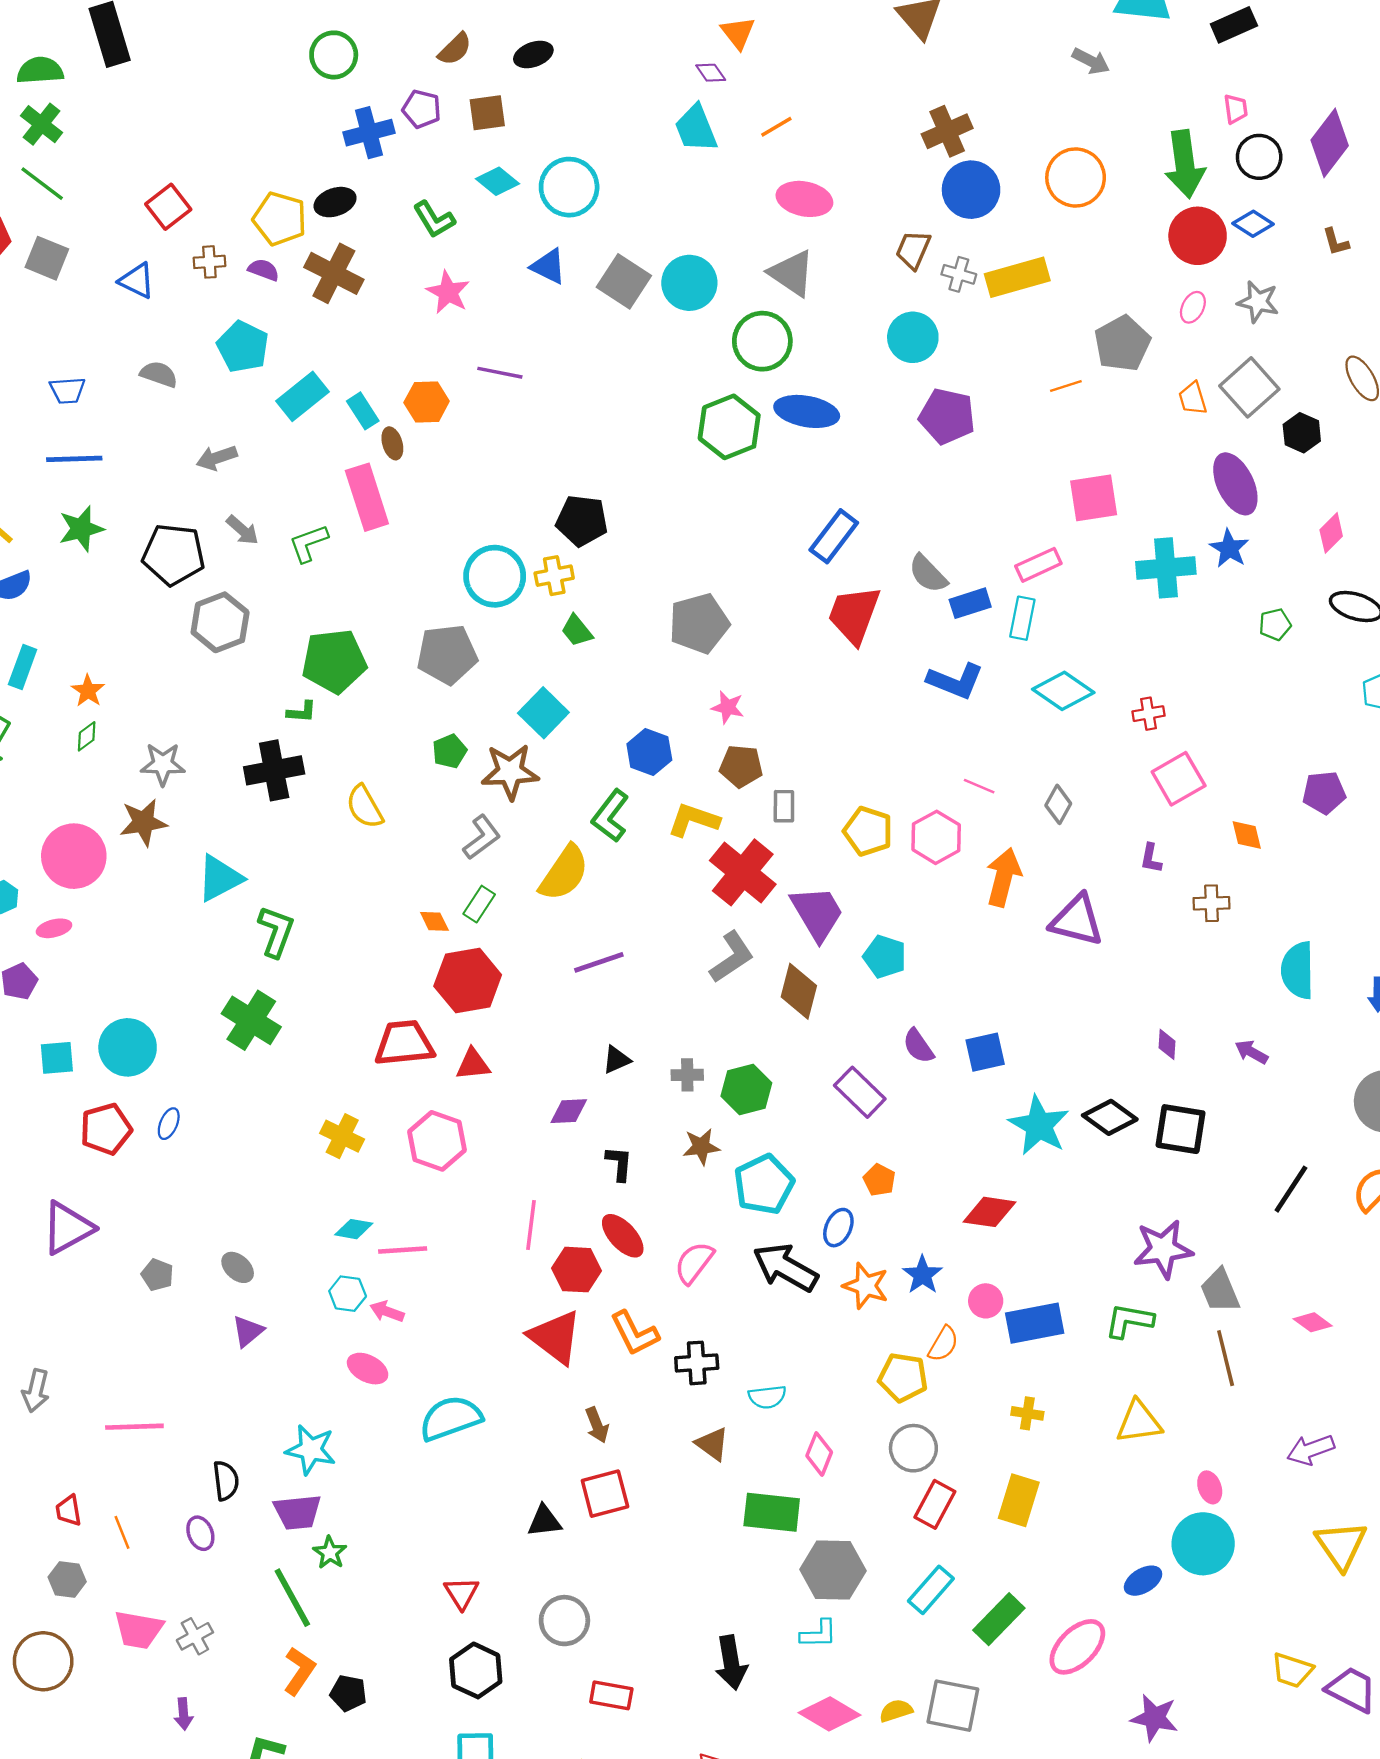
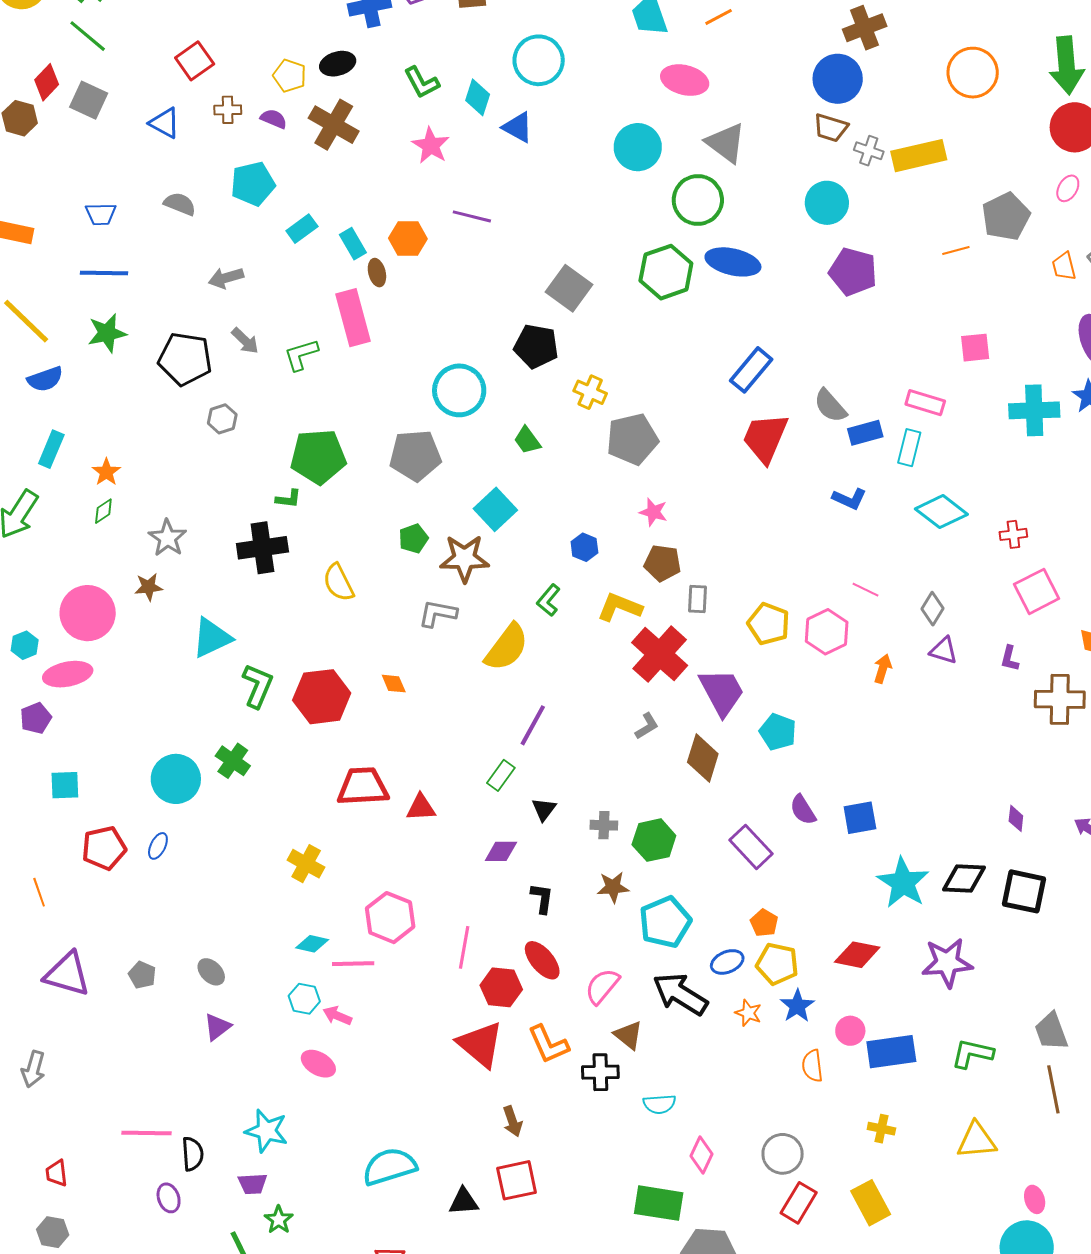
cyan diamond: (498, 181) -> (478, 97), moved, turned 66
blue circle: (971, 190) -> (838, 79), moved
pink ellipse: (804, 199) -> (685, 80), moved
yellow pentagon: (280, 219) -> (290, 76), size x0.7
brown trapezoid: (913, 250) -> (831, 128), turned -99
gray square: (624, 281) -> (569, 288), moved
cyan pentagon: (243, 347) -> (253, 184), turned 30
cyan rectangle: (302, 396) -> (302, 229), size x0.7
pink square: (1094, 498) -> (975, 348), size x0.7
pink rectangle: (1038, 565) -> (925, 403), turned 39
yellow cross: (554, 576) -> (590, 392), moved, turned 32
gray hexagon: (220, 622) -> (222, 419), size x0.6
blue L-shape: (955, 681) -> (849, 499), size x0.7
blue hexagon: (649, 752) -> (584, 547), size x0.7
gray star: (163, 764) -> (167, 538), turned 30
green L-shape: (610, 816) -> (549, 600), size x0.7
brown star: (143, 822) -> (149, 587), size x0.7
gray L-shape: (482, 837) -> (438, 613), turned -135
orange arrow: (1003, 877) -> (883, 669), size x0.6
brown cross: (1212, 903) -> (1060, 699), size x1.6
green rectangle: (479, 904) -> (501, 775), moved
purple triangle: (1077, 920) -> (944, 651), moved, size x0.6
pink ellipse: (54, 928) -> (68, 674), size x1.6
gray L-shape: (732, 957) -> (647, 726), size x0.6
purple line: (599, 962) -> (533, 725), turned -45
red hexagon: (468, 981) -> (322, 697), moved
green cross: (251, 1020) -> (233, 761), size x0.7
cyan circle: (128, 1047) -> (176, 779), moved
black triangle: (616, 1060) -> (544, 809), turned -32
black diamond: (1110, 1117) -> (964, 879), turned -36
pink hexagon: (437, 1141) -> (390, 918), moved
purple triangle: (67, 1228) -> (67, 974), moved, turned 42
blue ellipse: (838, 1228) -> (727, 962), turned 40
purple star: (1163, 1249) -> (947, 963), moved
orange star: (866, 1286) -> (748, 1013), size x0.7
orange semicircle: (943, 1344) -> (812, 1066), turned 140
yellow pentagon: (903, 1377) -> (777, 964), moved
cyan semicircle: (451, 1418) -> (390, 1167), moved
pink line: (134, 1427) -> (146, 1133), moved
brown triangle: (712, 1444) -> (628, 1035), moved
yellow rectangle: (1019, 1500) -> (871, 1203), turned -48
purple trapezoid: (297, 1512) -> (253, 1184), size x0.7
orange line: (122, 1532) -> (39, 892), moved

